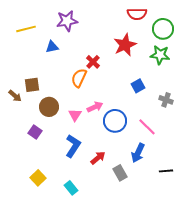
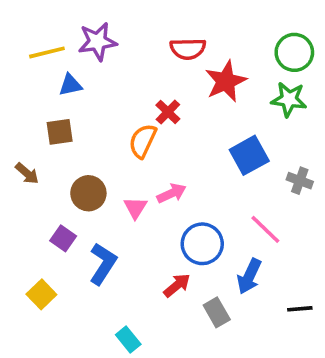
red semicircle: (137, 14) -> (188, 49), moved
purple star: (67, 21) -> (97, 42), moved
blue triangle: (52, 47) -> (70, 85), moved
brown square: (32, 85) -> (60, 132), moved
blue square: (138, 86) -> (249, 155), size x1.5
blue circle: (115, 121) -> (202, 244), moved
blue L-shape: (73, 146) -> (103, 264), moved
yellow square: (38, 178) -> (41, 294), moved

